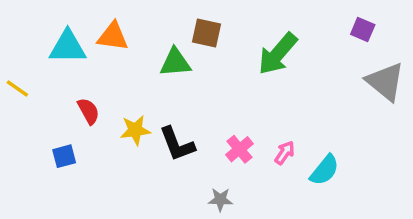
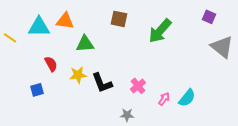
green triangle: (175, 62) -> (85, 44), moved
yellow line: (17, 89) -> (10, 38), moved
pink arrow: (285, 153) -> (164, 99), moved

